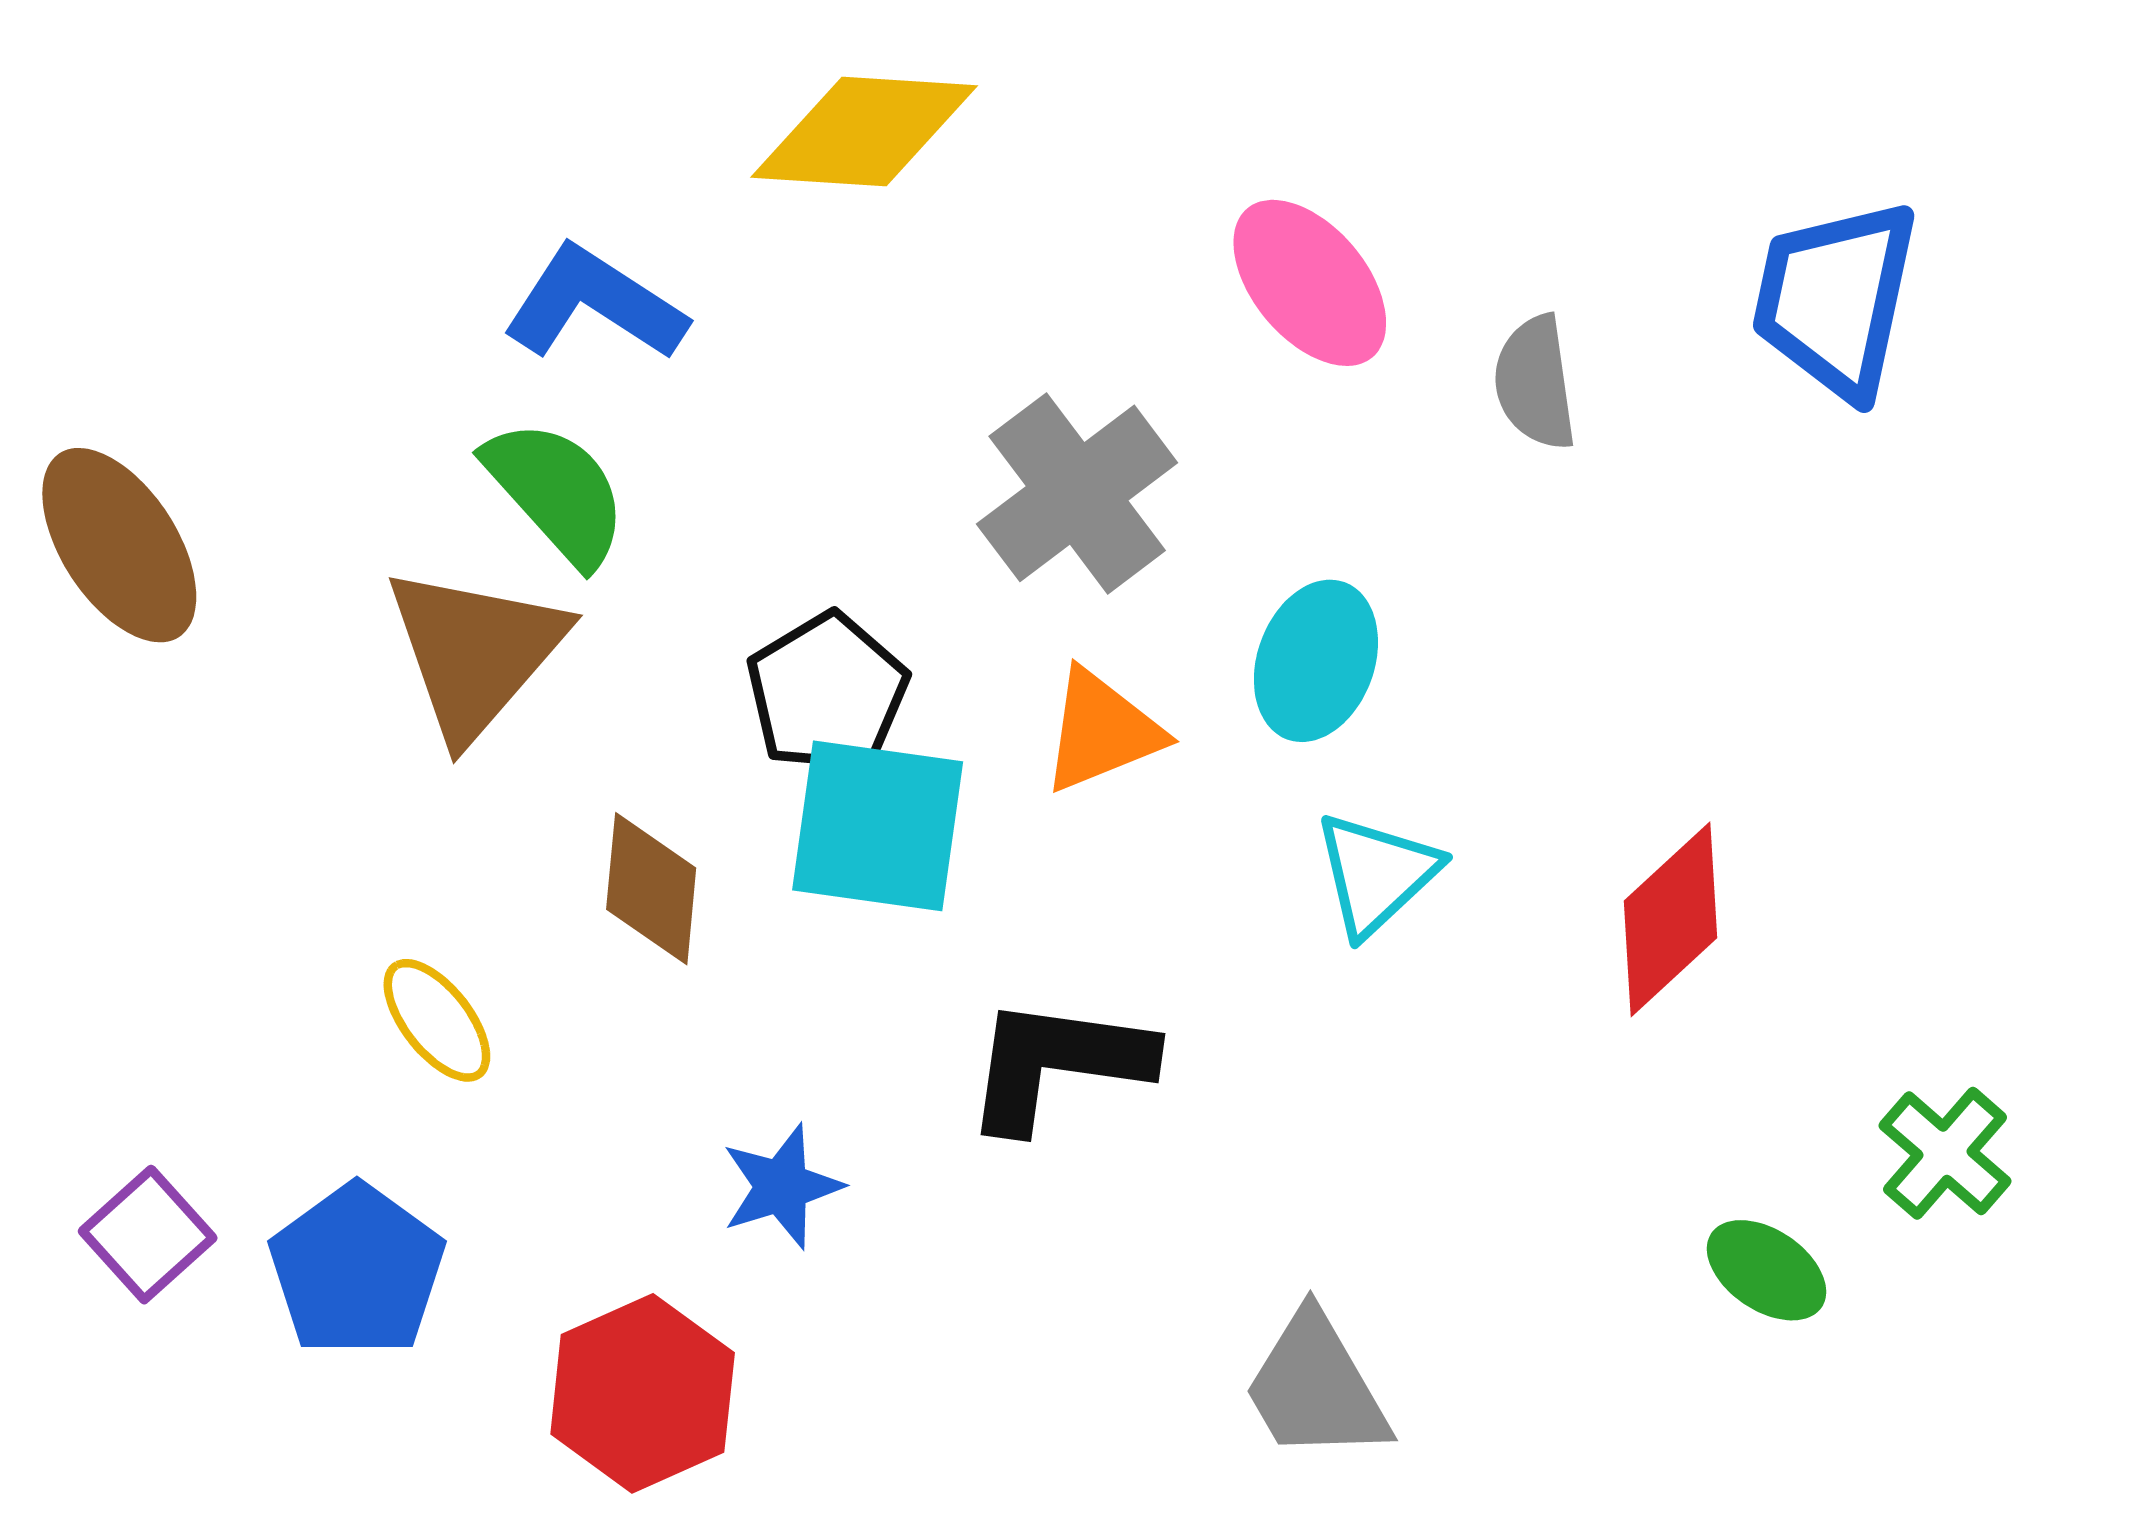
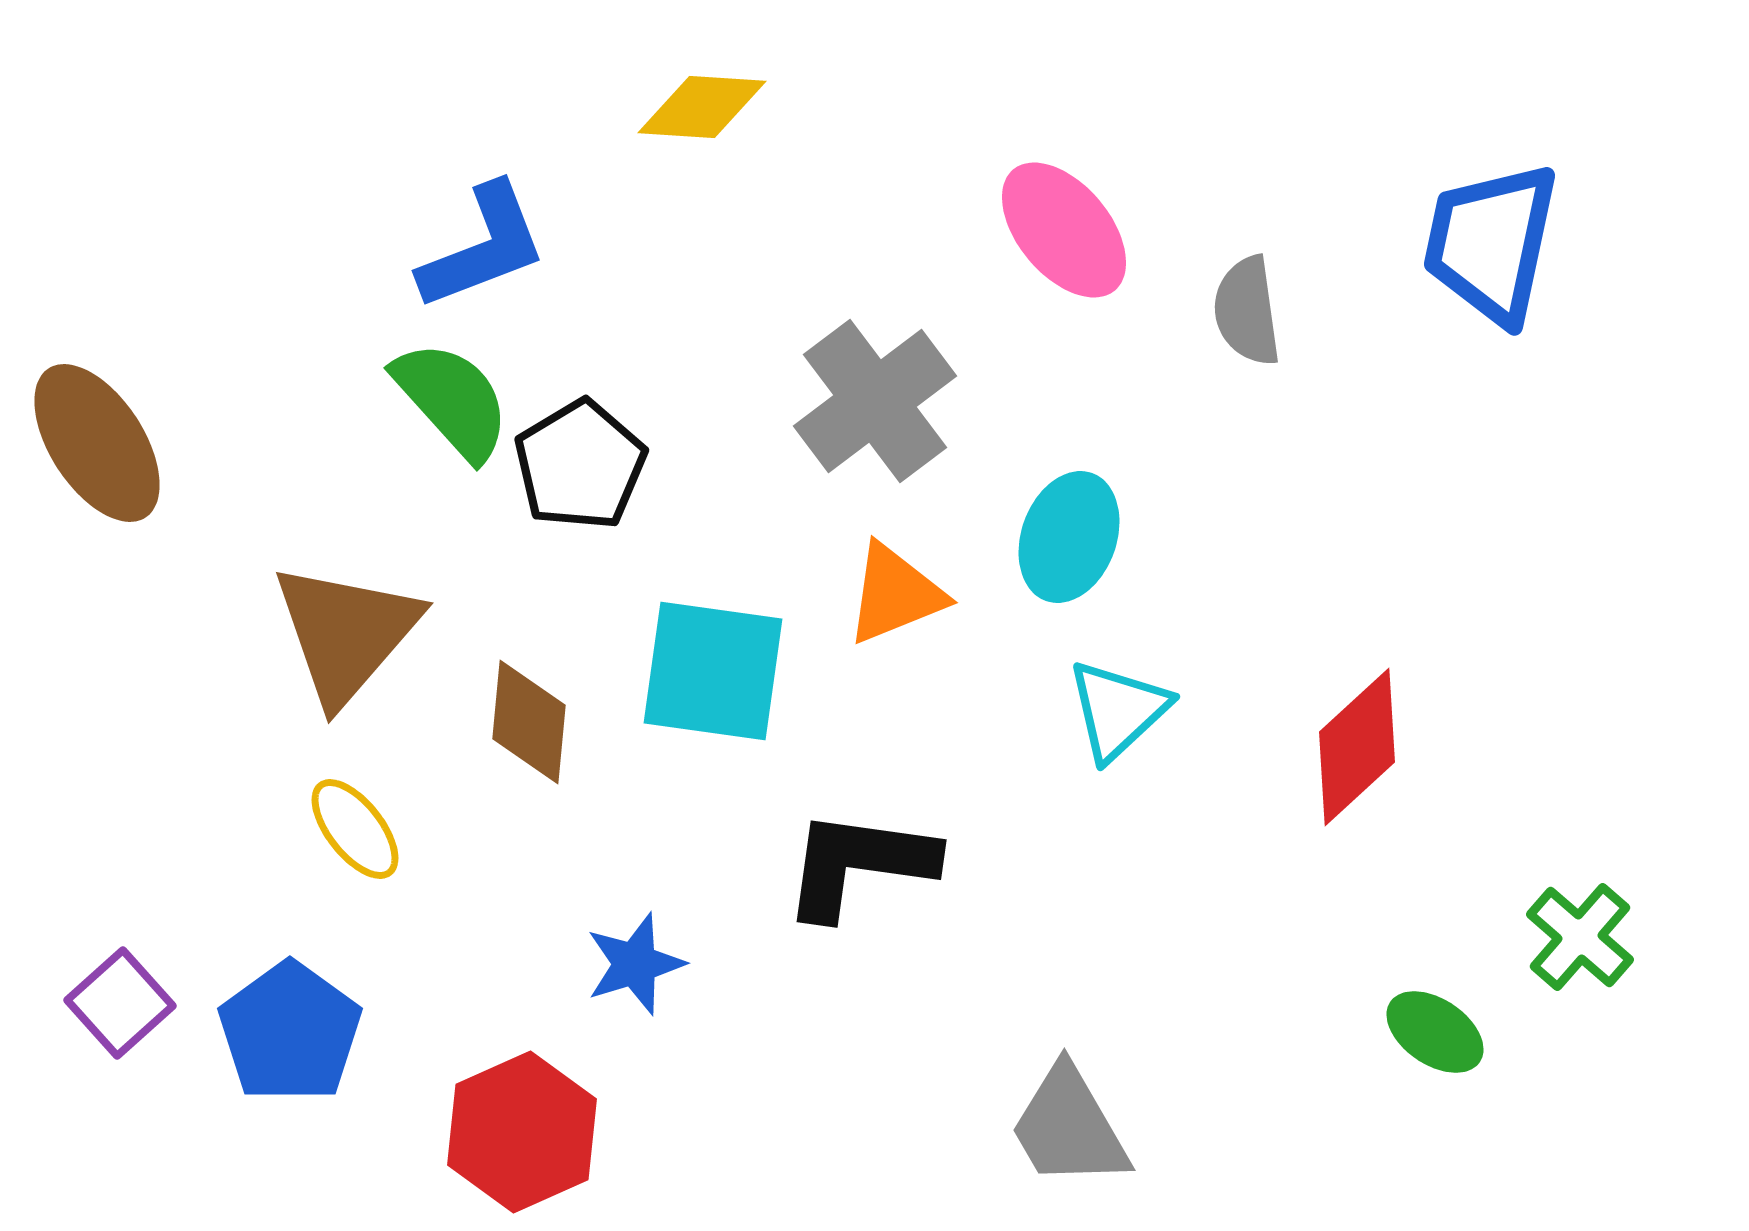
yellow diamond: (864, 131) -> (702, 107), size x0.7
blue L-shape: (595, 304) -> (483, 247), turned 126
brown triangle: (475, 652) -> (346, 633), moved
black pentagon: (827, 693) -> (580, 465), moved

